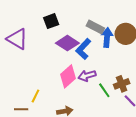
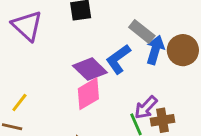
purple diamond: (67, 43) -> (90, 69), moved
purple arrow: (87, 76) -> (146, 108), moved, turned -42
yellow line: (35, 96) -> (19, 102), moved

